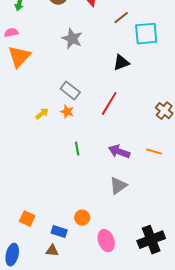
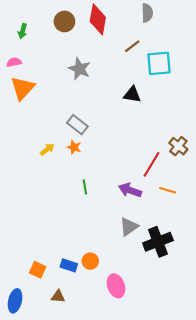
black triangle: (121, 63) -> (132, 95), turned 30
red line: (109, 104) -> (151, 164), moved
orange square: (27, 219) -> (38, 270), moved
blue rectangle: (59, 232) -> (69, 265), moved
black cross: (151, 240) -> (158, 242), moved

